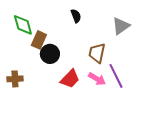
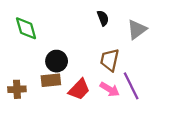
black semicircle: (76, 16) -> (103, 18), moved
brown rectangle: (39, 40) -> (51, 80), moved, turned 60

